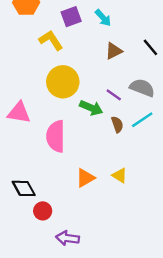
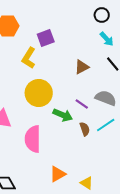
cyan arrow: (103, 18) -> (107, 39), moved
yellow L-shape: (51, 40) -> (29, 58), turned -115
yellow triangle: (120, 175) -> (87, 183), moved

